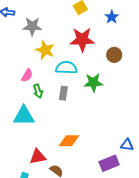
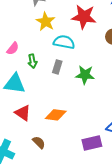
pink semicircle: (27, 75) -> (13, 49), moved
green star: (93, 83) -> (85, 75), moved
red triangle: (38, 157) -> (23, 113), moved, turned 36

